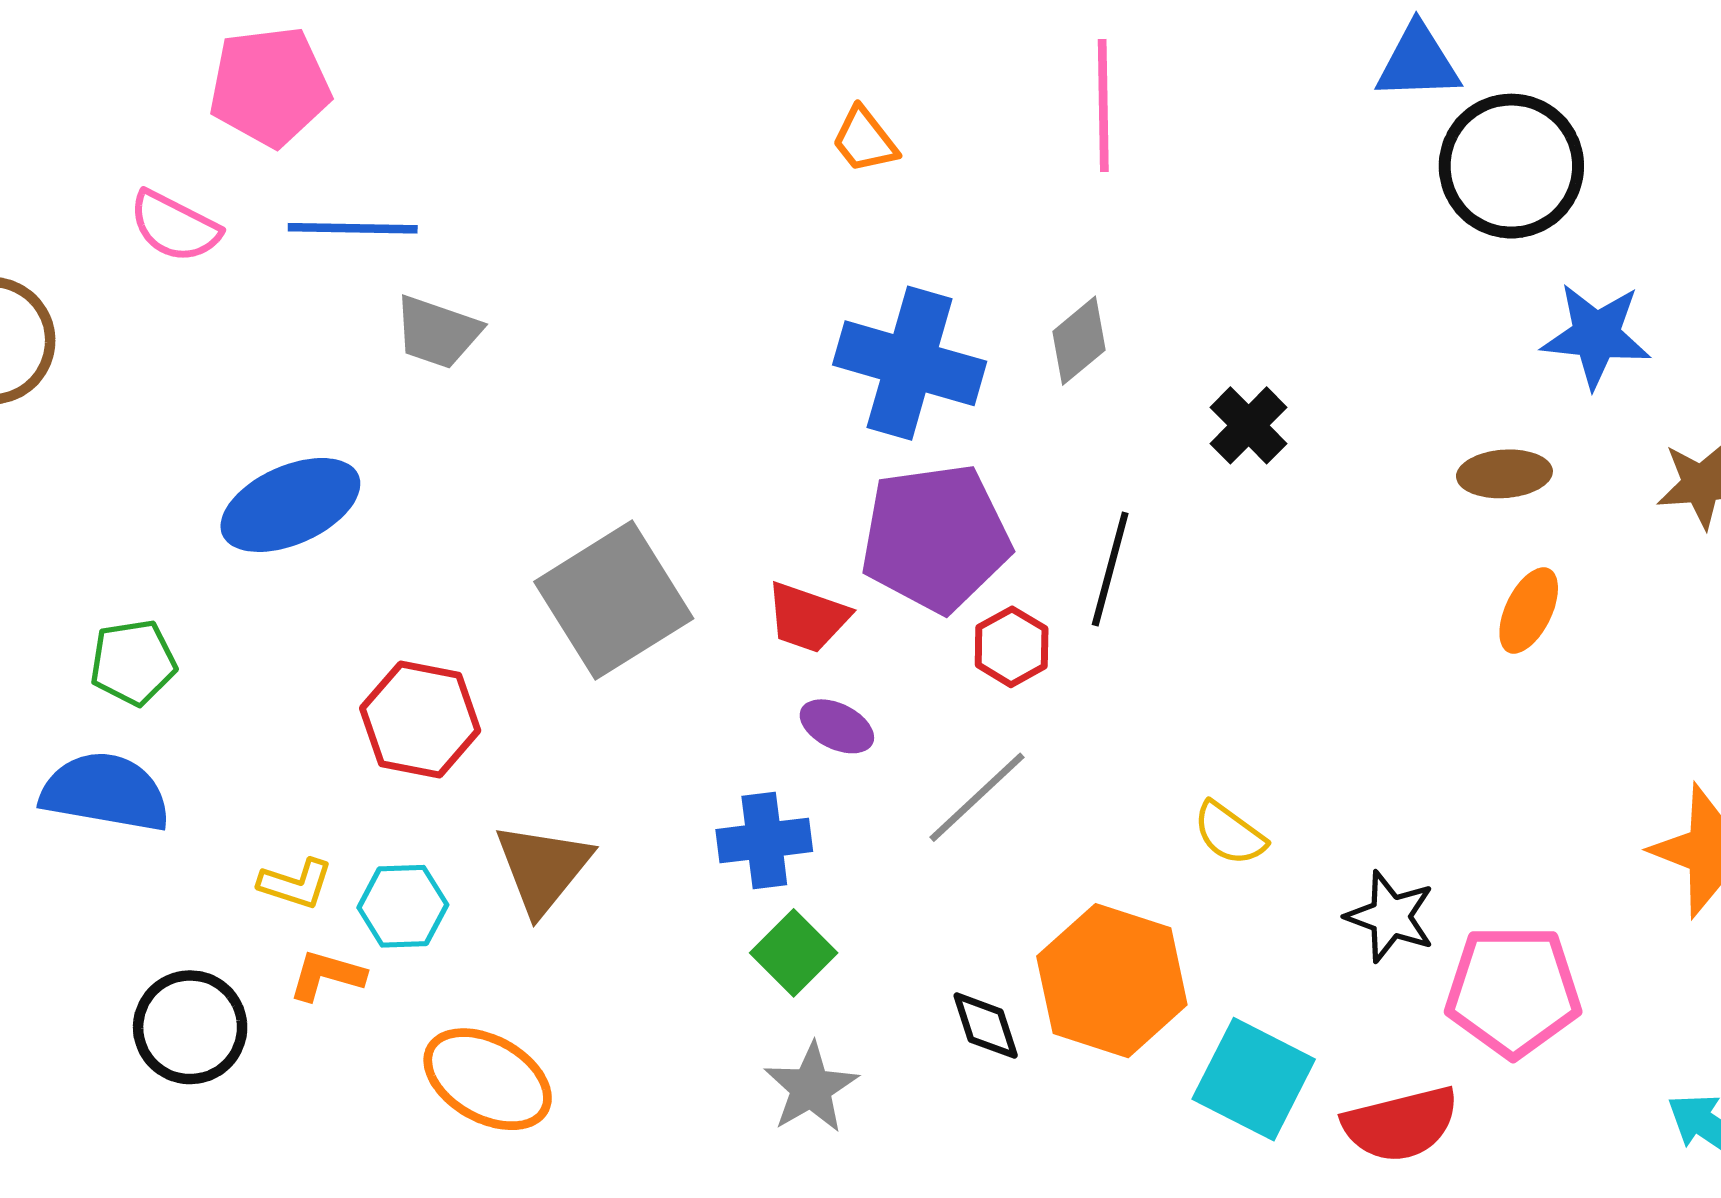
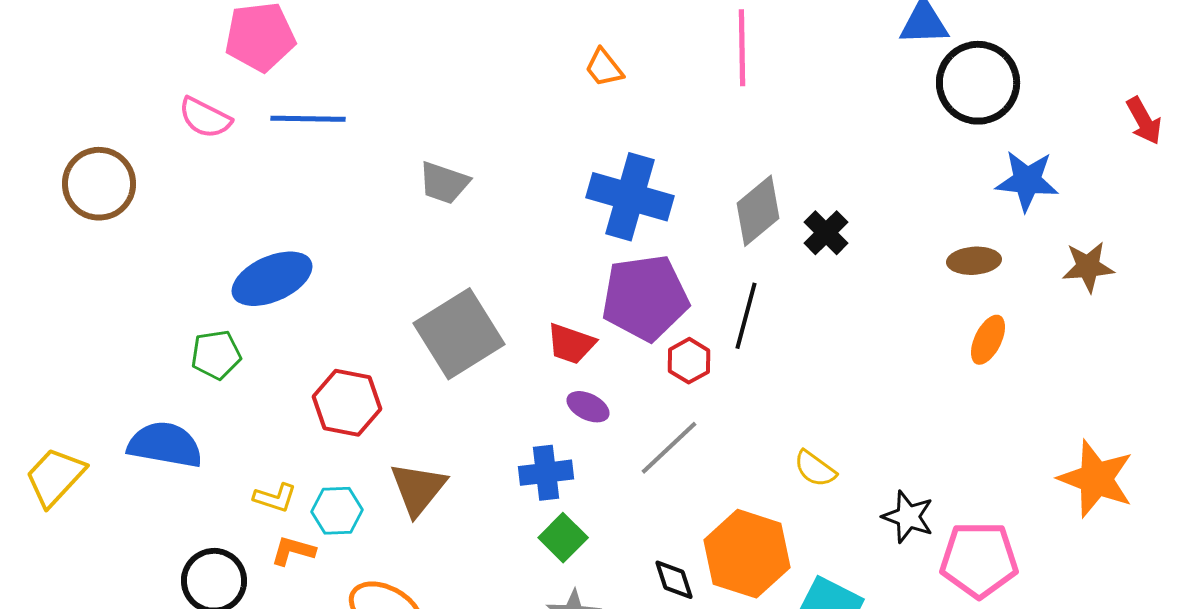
gray trapezoid: (437, 332) -> (444, 183), moved
gray diamond: (1079, 341) -> (758, 211), moved, size x1.4
green pentagon: (133, 662) -> (216, 355), moved

